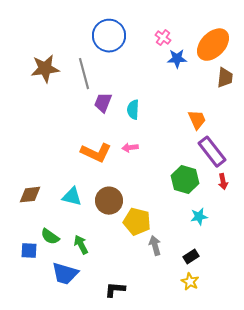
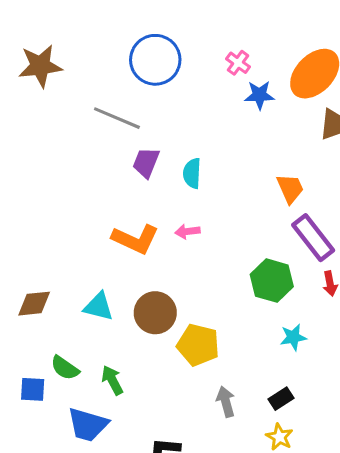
brown star: (45, 69) -> (40, 66), moved
gray line: (84, 74) -> (117, 118), turned -52
gray arrow: (155, 246) -> (226, 402), moved

